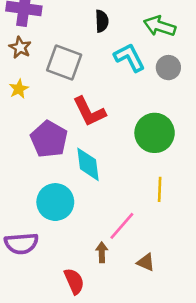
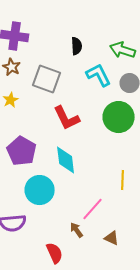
green circle: (155, 133) -> (119, 117), moved
purple pentagon: (49, 139) -> (22, 151), moved
brown arrow: (102, 252) -> (77, 230), turned -35

